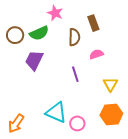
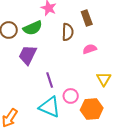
purple line: (75, 74) -> (50, 80), moved
orange hexagon: (111, 114) -> (92, 109), moved
pink circle: (77, 123) -> (71, 96), moved

